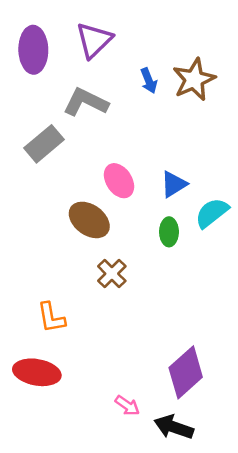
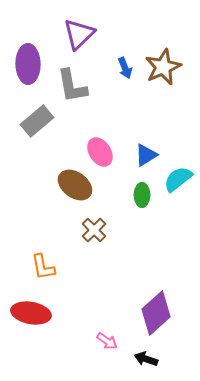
purple ellipse: (33, 50) -> (28, 64), moved
gray L-shape: (86, 102) -> (72, 86), turned -126
black arrow: (174, 427) -> (146, 359), size x0.7

